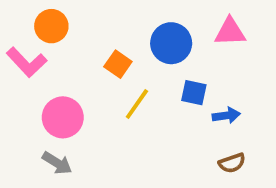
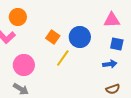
blue circle: (171, 43) -> (80, 37), moved
blue square: (194, 93) -> (117, 44), moved

